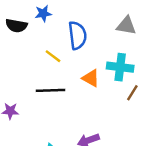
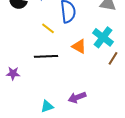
cyan cross: (120, 67) -> (103, 37), turned 30

